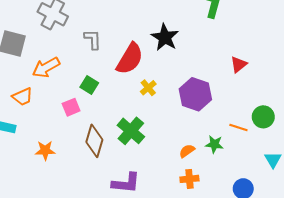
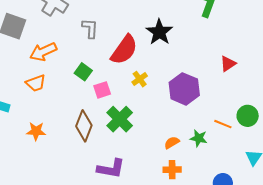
orange trapezoid: (23, 97) -> (36, 83), moved
pink square: (71, 107) -> (102, 90), moved

